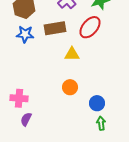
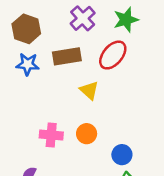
yellow triangle: (72, 54) -> (89, 90), turned 42
pink cross: (19, 98) -> (51, 135), moved

